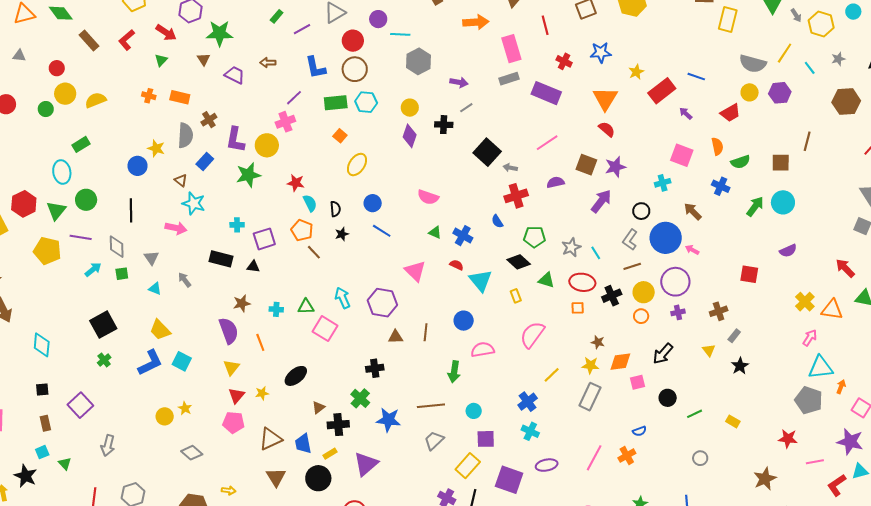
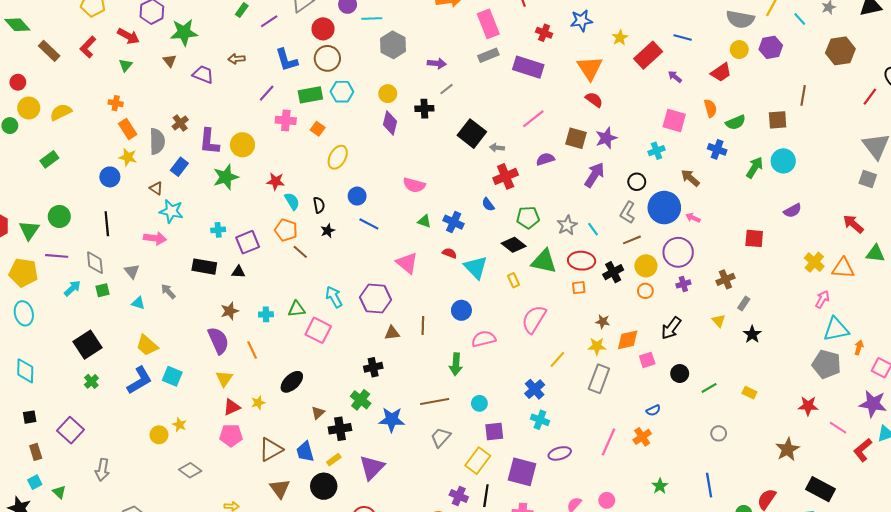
orange rectangle: (180, 97) -> (128, 129), moved, turned 48
pink cross: (285, 122) -> (286, 120), moved, turned 30
cyan ellipse: (62, 172) -> (24, 313), moved
green triangle: (546, 280) -> (544, 261), size x1.5
red triangle: (236, 396) -> (232, 407), turned 30
pink line: (815, 462) -> (838, 428), turned 48

